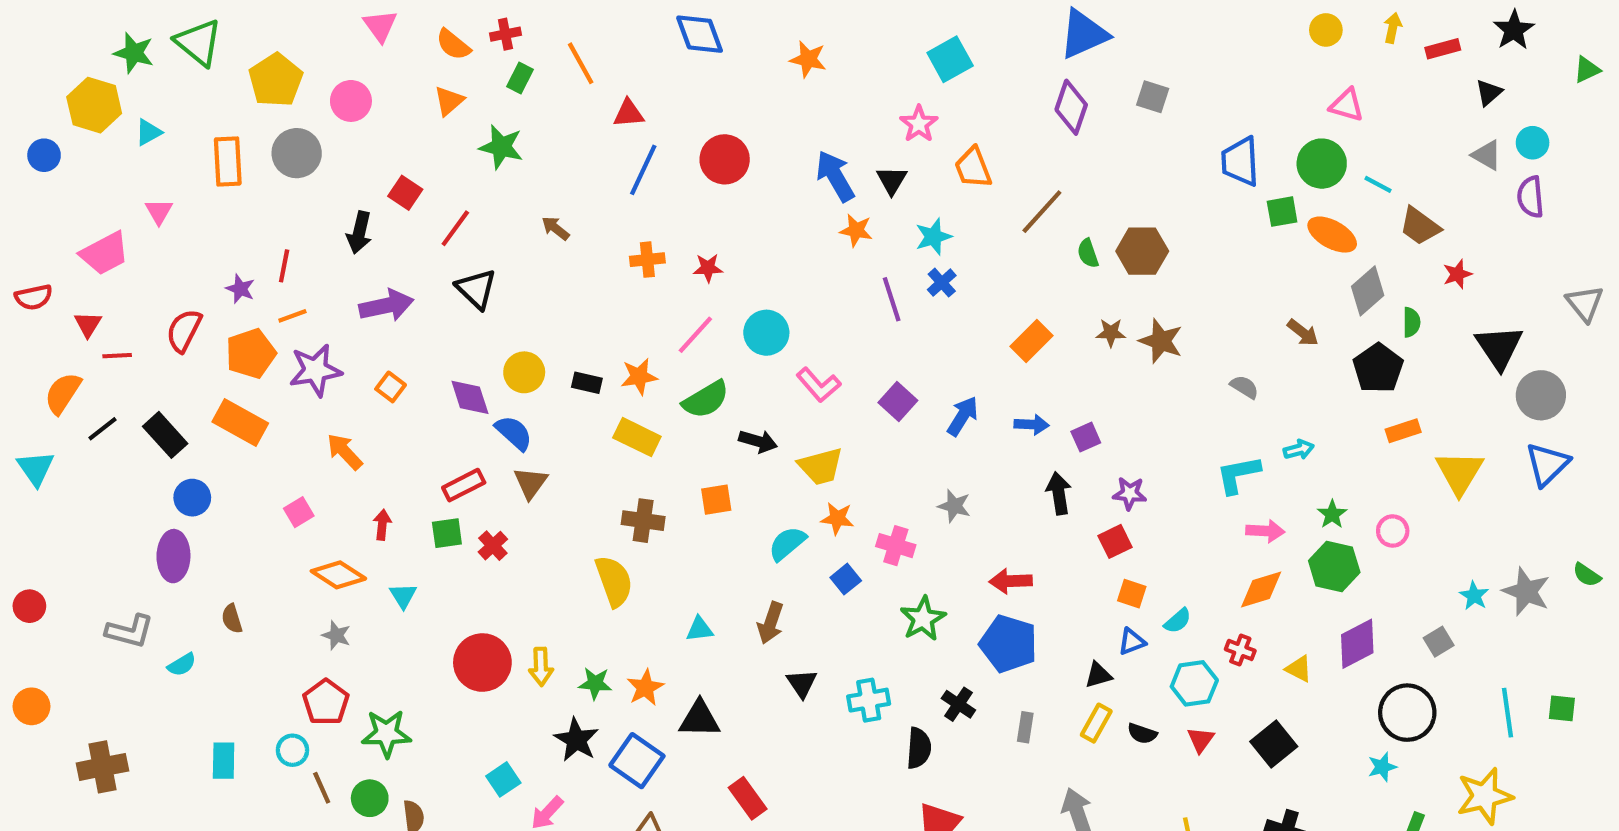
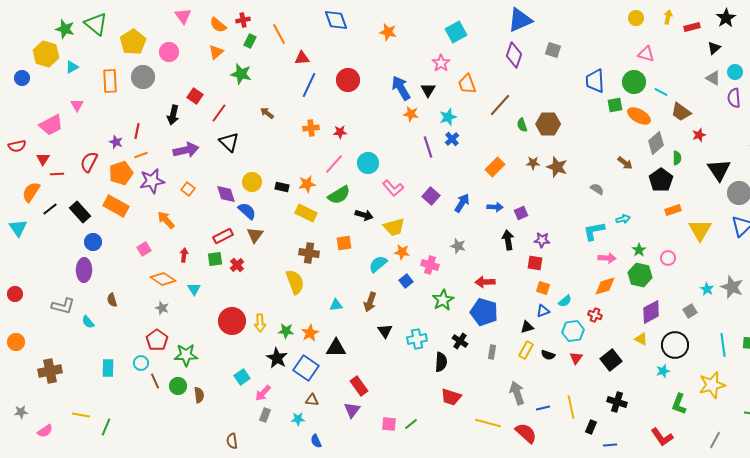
red square: (1115, 541) -> (535, 263), turned 35
cyan semicircle: (182, 665) -> (88, 322), turned 80
yellow triangle: (1299, 669) -> (641, 339), moved

